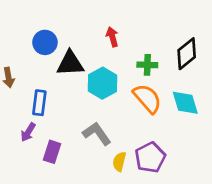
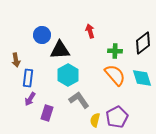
cyan hexagon: (102, 83) -> (68, 75), moved
blue rectangle: (39, 103) -> (28, 78), moved

